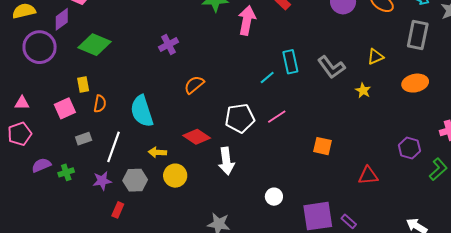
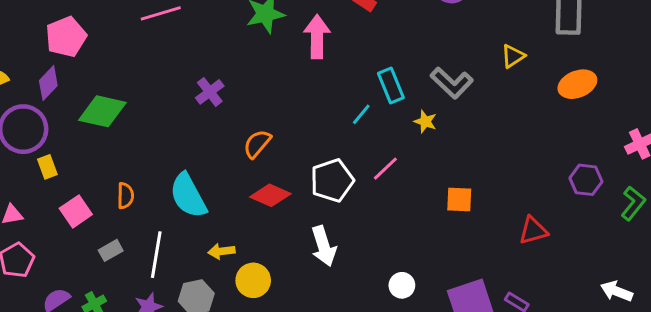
yellow rectangle: (83, 85) -> (47, 167), moved
yellow star: (363, 90) -> (425, 122), moved
red diamond: (197, 137) -> (270, 195), moved

